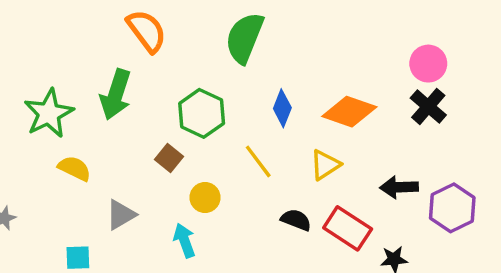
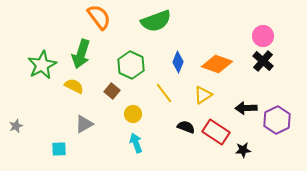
green semicircle: (245, 38) -> (156, 21), turned -132
yellow semicircle: (74, 168) -> (74, 86), moved
cyan arrow: (184, 240) -> (136, 143), moved

